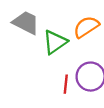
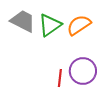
green triangle: (55, 42) -> (50, 25), moved

